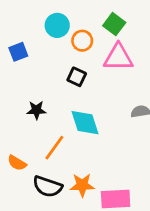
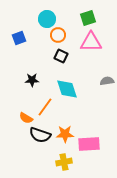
green square: (114, 24) -> (88, 18), turned 35
orange circle: (82, 41) -> (58, 35), moved
orange semicircle: (17, 163) -> (26, 118), moved

